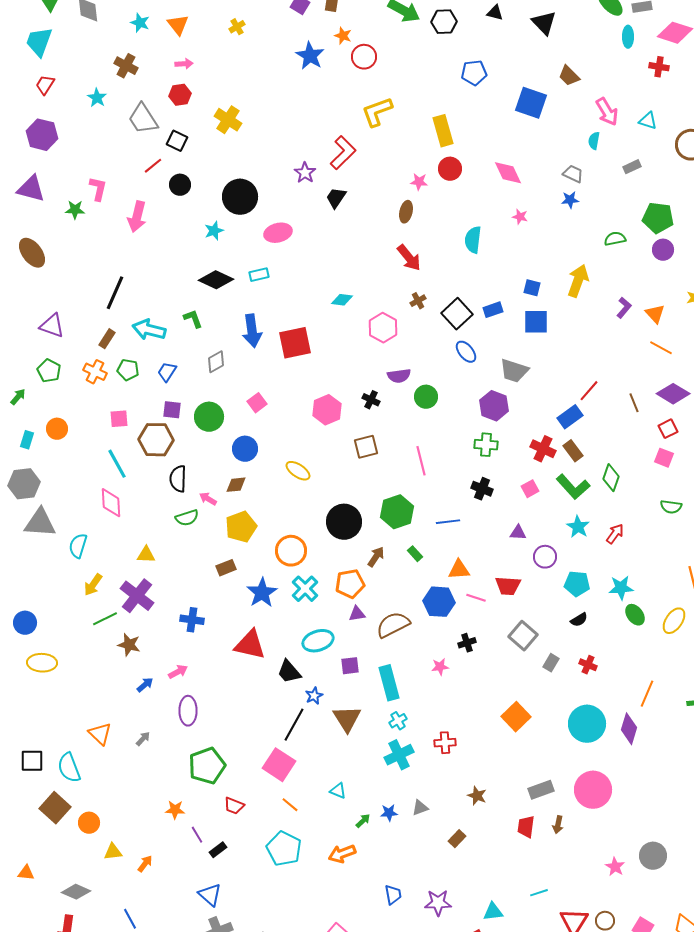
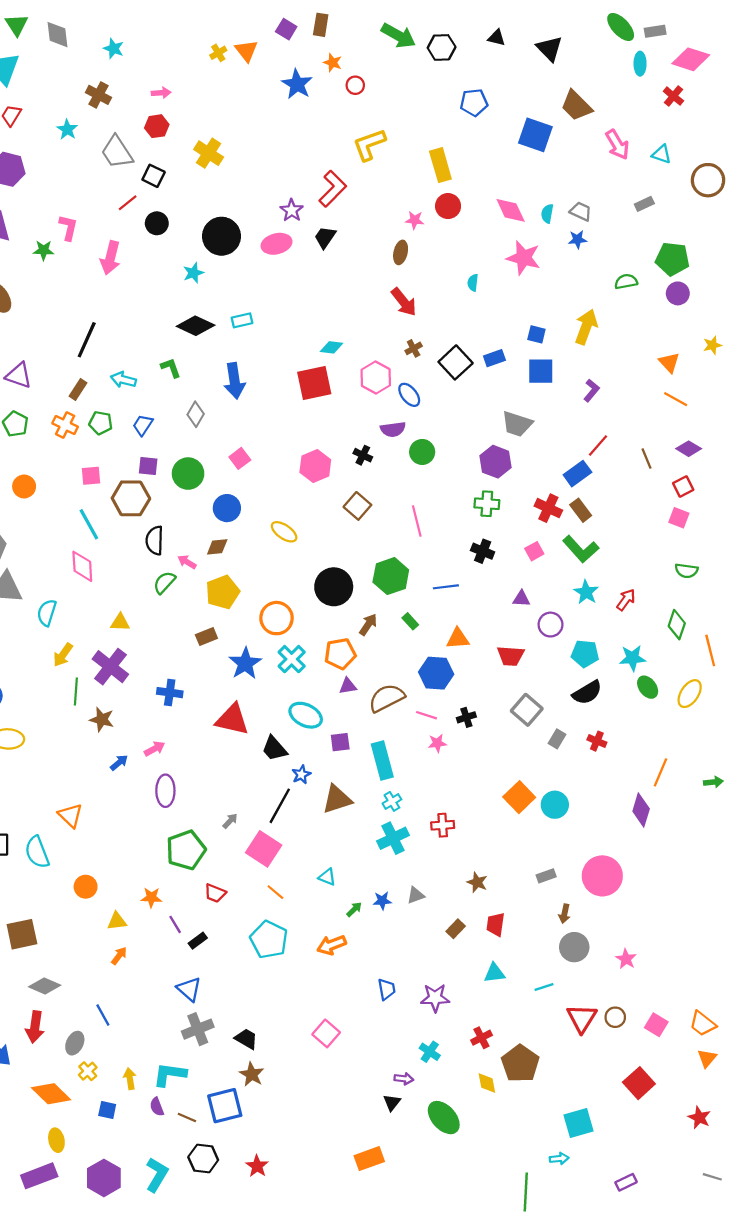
orange triangle: (178, 25) -> (246, 51), moved
red circle: (364, 57) -> (355, 85), size x0.7
red cross: (659, 67) -> (673, 96), turned 30
brown trapezoid: (569, 76) -> (576, 106), size x1.4
cyan semicircle: (594, 141) -> (547, 214), moved
pink star: (520, 217) -> (524, 258), size x2.0
pink ellipse: (278, 233) -> (277, 244), moved
cyan semicircle: (473, 240) -> (473, 283), size x0.6
purple L-shape: (624, 308) -> (591, 390), moved
cyan arrow: (149, 330) -> (123, 380), size x0.7
red square: (295, 343) -> (314, 383), moved
blue ellipse: (466, 352) -> (409, 395), moved
gray diamond: (216, 362) -> (196, 414), turned -30
purple diamond: (673, 394) -> (689, 449), size x0.7
brown square: (366, 447) -> (357, 506), turned -35
green diamond: (611, 478) -> (677, 625), moved
green semicircle: (187, 518) -> (164, 582), turned 150
pink line: (476, 598) -> (426, 715), moved
green line: (105, 619) -> (76, 691), turned -60
black semicircle: (579, 620) -> (587, 693), size x1.6
cyan ellipse: (318, 641) -> (306, 715), turned 44
brown triangle: (347, 719) -> (337, 799), turned 44
cyan circle: (587, 724) -> (555, 805), moved, size x0.7
gray arrow: (143, 739) -> (230, 821), moved
gray rectangle: (541, 790) -> (546, 876), size x0.7
brown square: (55, 808) -> (22, 934), moved, turned 36
orange circle: (89, 823) -> (86, 887), moved
red trapezoid: (526, 827) -> (495, 924), moved
yellow triangle: (113, 852) -> (117, 921), moved
gray circle: (653, 856) -> (574, 947), moved
cyan triangle: (493, 912) -> (494, 973), moved

